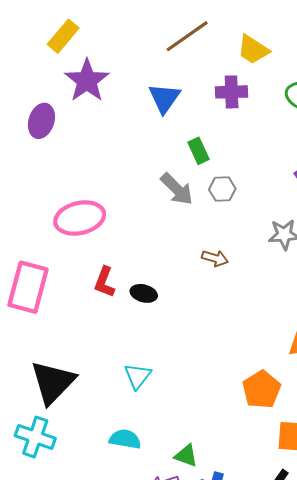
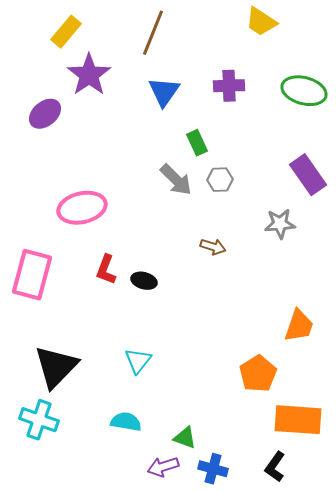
brown line: (187, 36) -> (153, 33), moved, turned -33
yellow trapezoid: (253, 50) -> (261, 22), moved
purple ellipse: (41, 121) -> (45, 114), turned 32

